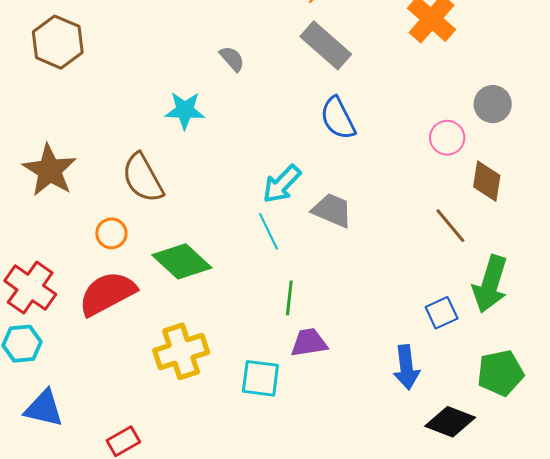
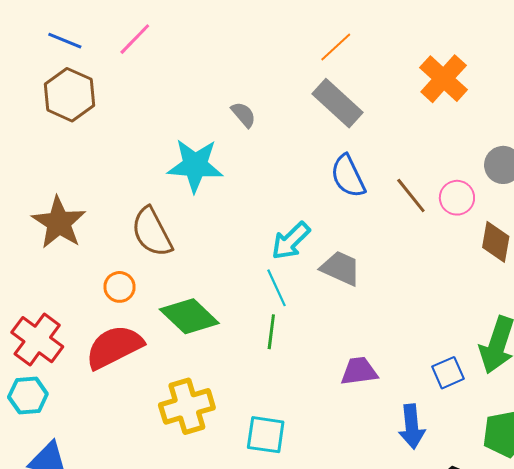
cyan star: (185, 110) -> (195, 165), size x1.4
brown line: (450, 226) -> (411, 195), moved
green line: (289, 298) -> (271, 332), moved
purple trapezoid: (309, 343) -> (359, 371), moved

